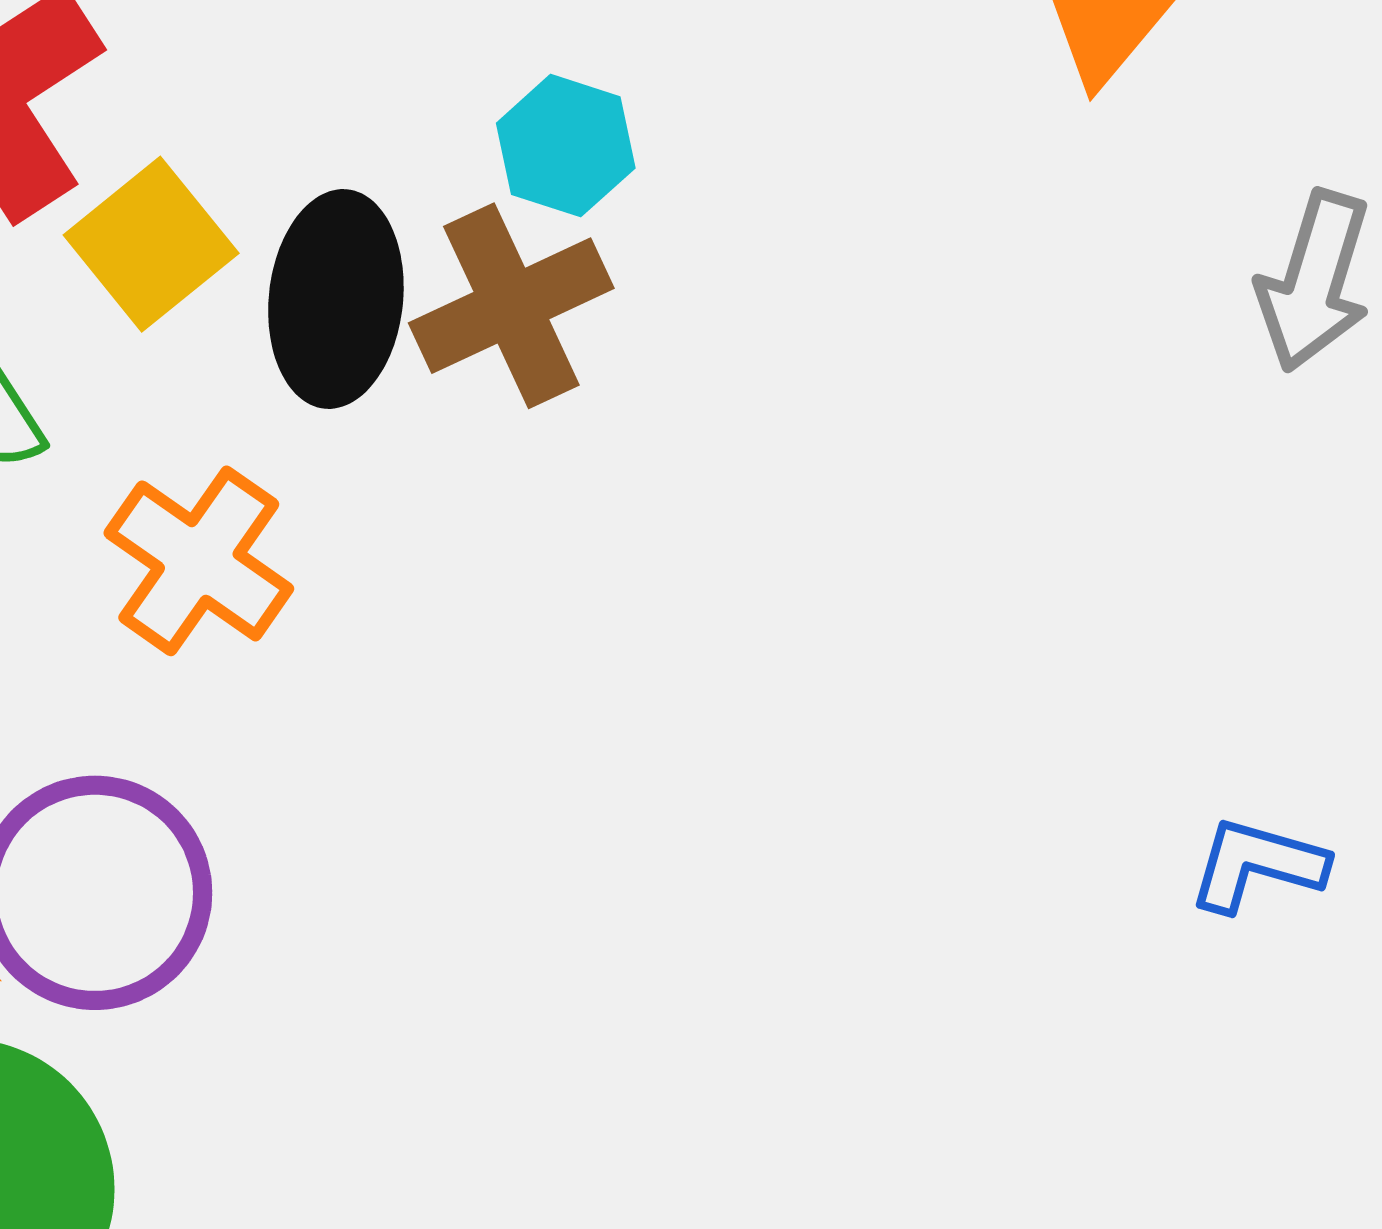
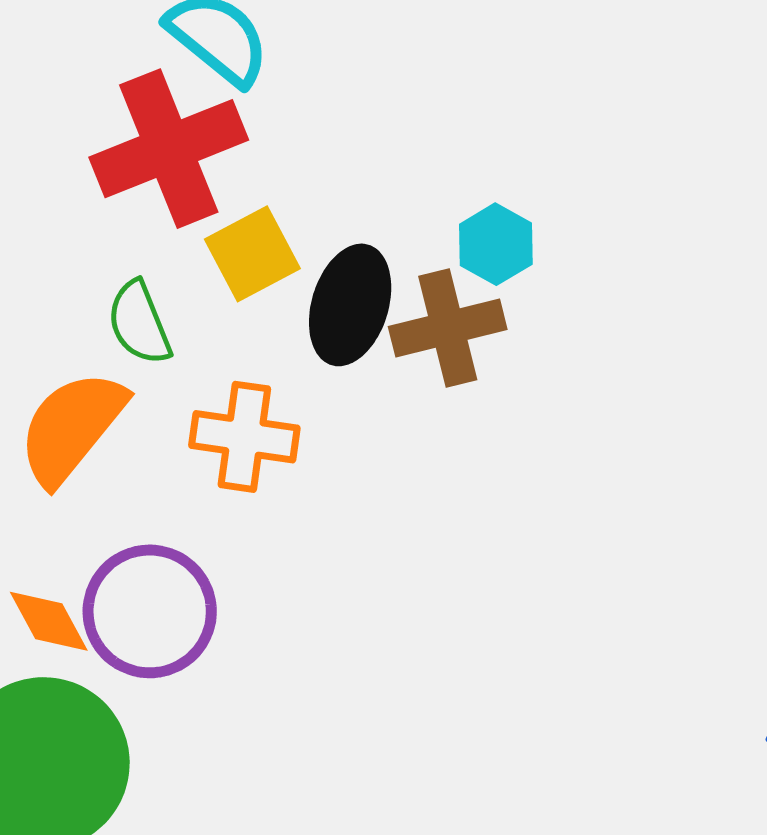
orange cross: (199, 561) -> (244, 437), turned -38

